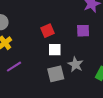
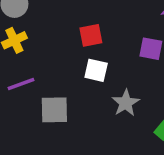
gray square: (56, 74) -> (54, 110), moved

